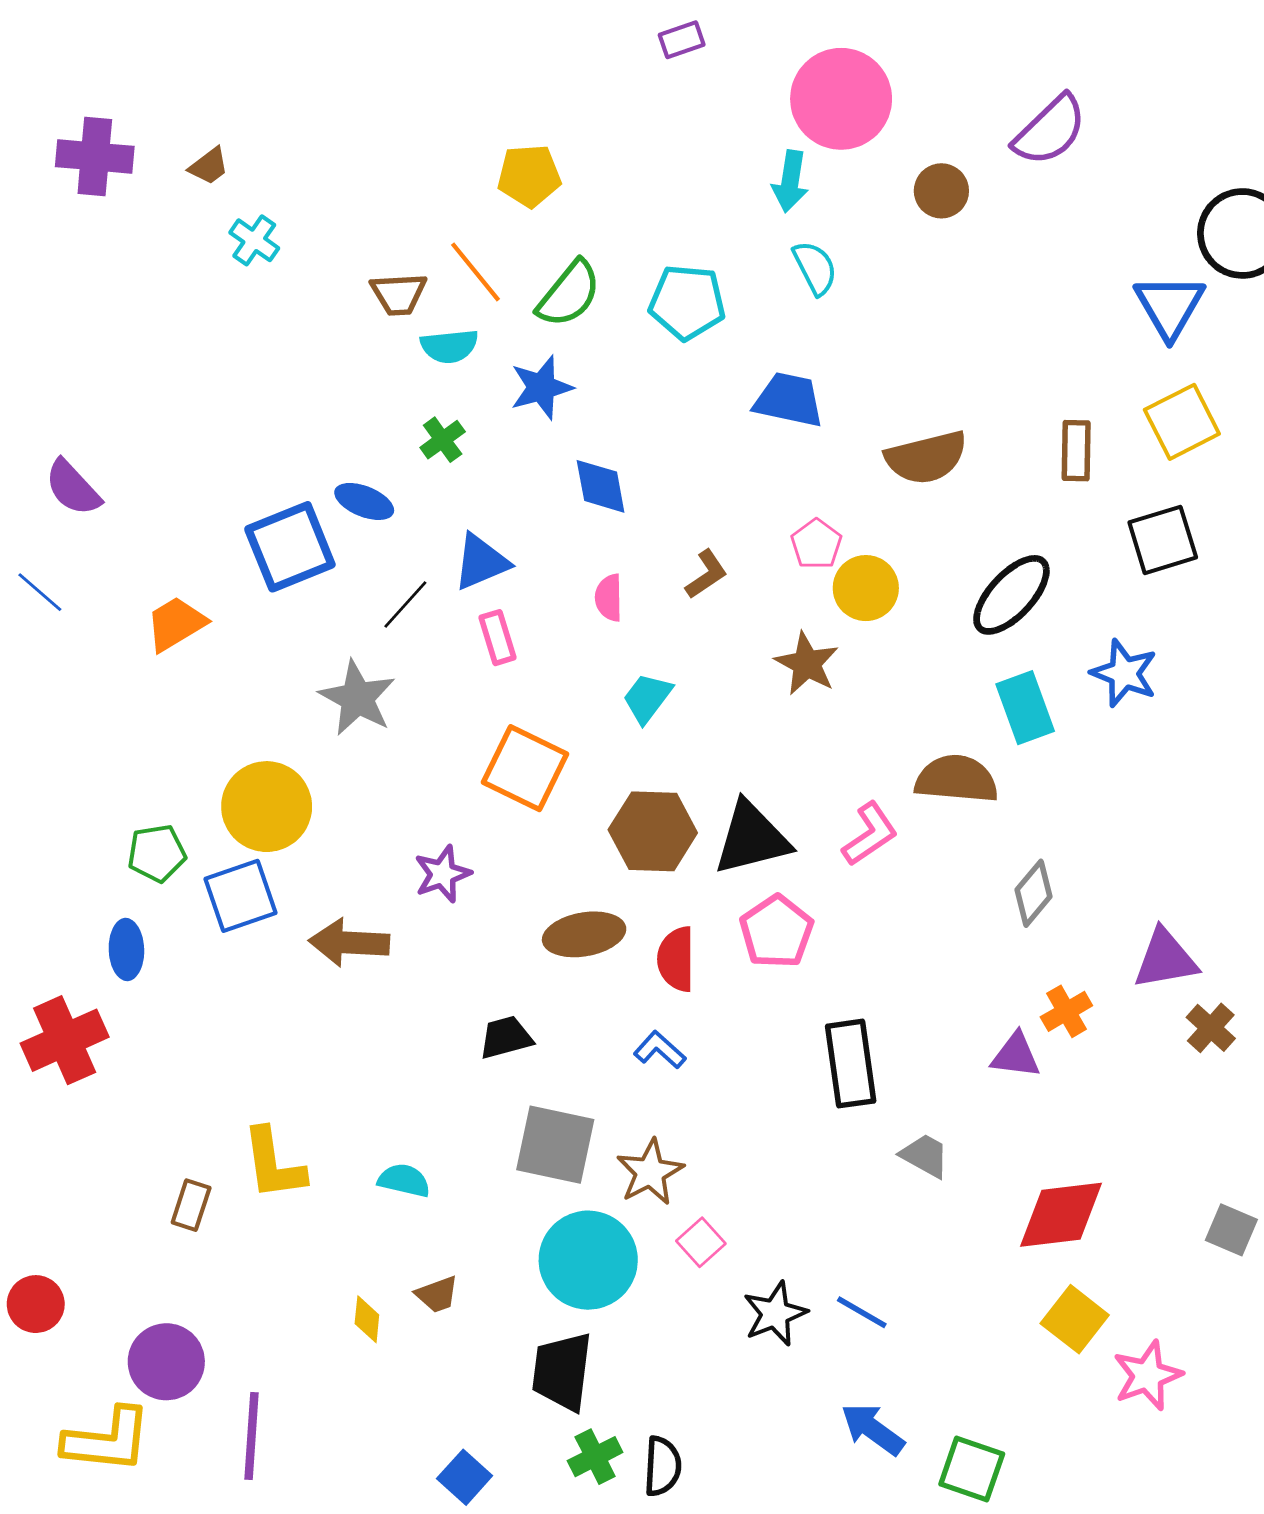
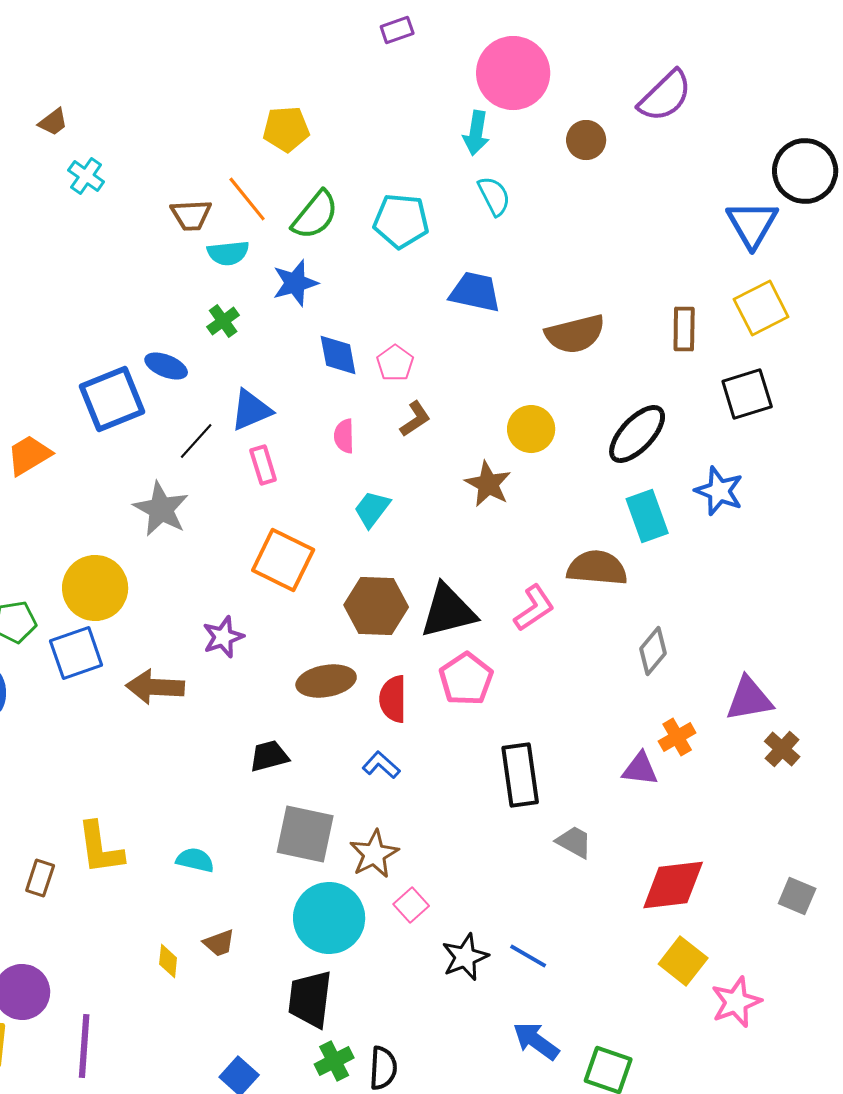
pink pentagon: (816, 544) -> (395, 363), moved

